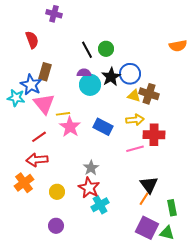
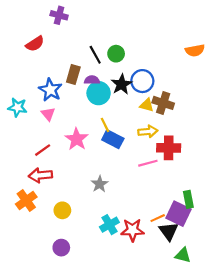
red semicircle: (32, 40) -> (35, 44), turned 78
brown rectangle: (45, 72) -> (73, 74), moved
blue star: (31, 85) -> (50, 90), moved
pink triangle: (44, 104) -> (48, 114), size x0.6
yellow line: (63, 114) -> (105, 125), moved, turned 72
black triangle: (149, 185) -> (169, 231), moved
red star: (89, 188) -> (132, 230), moved, turned -30
orange line: (144, 199) -> (158, 218), turned 32
green rectangle: (172, 208) -> (188, 199), moved
purple square: (147, 228) -> (178, 214), moved

